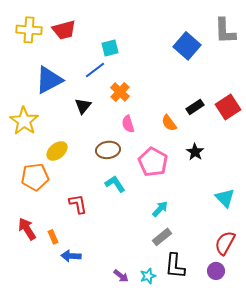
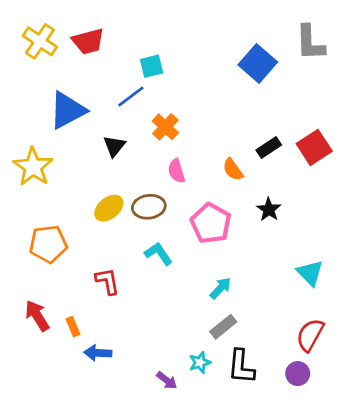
yellow cross: (29, 30) -> (40, 41), turned 30
yellow ellipse: (57, 151) -> (109, 208), moved
cyan star: (148, 276) -> (200, 363), moved

